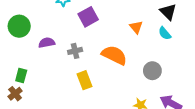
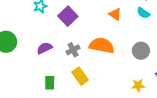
purple semicircle: (47, 43) -> (44, 48), moved
gray cross: (75, 51) -> (73, 50), moved
green rectangle: (21, 76) -> (50, 83), moved

